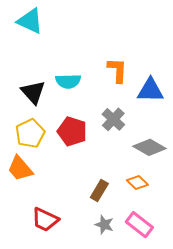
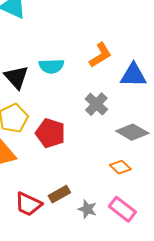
orange L-shape: (117, 70) -> (100, 55), turned 56
red pentagon: (72, 131) -> (50, 133), moved
brown rectangle: (99, 191) -> (59, 194), moved, turned 30

